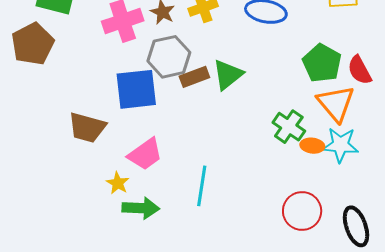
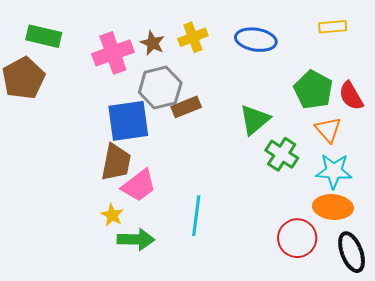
green triangle: (228, 75) -> (255, 120), moved
orange triangle: (336, 103) -> (328, 130), size x0.7
brown trapezoid: (87, 127) -> (116, 162), moved, turned -93
orange ellipse: (312, 146) -> (333, 207), moved, size x1.6

